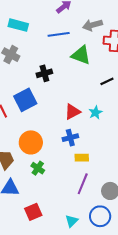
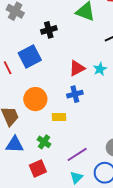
yellow rectangle: (82, 158) -> (59, 117), moved
green cross: (38, 168) -> (44, 142), moved
purple line: (83, 184) -> (77, 154), moved, turned 35

